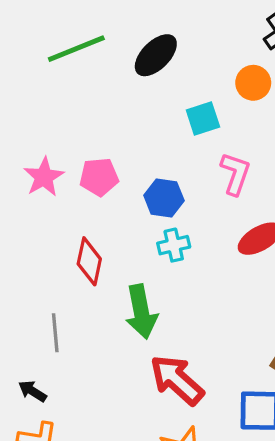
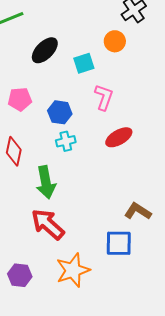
black ellipse: (156, 55) -> (45, 50), moved
red arrow: (177, 380) -> (48, 224), moved

